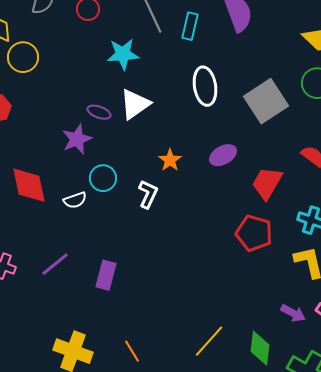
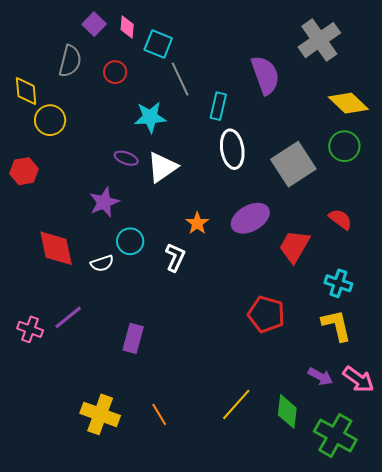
cyan rectangle: (190, 26) -> (218, 106), moved
purple ellipse: (99, 112) -> (126, 158), moved
purple ellipse: (223, 155) -> (250, 218), size x1.4
red pentagon: (254, 233) -> (266, 314), moved
purple line: (55, 264) -> (68, 317), moved

